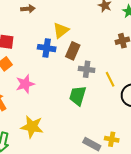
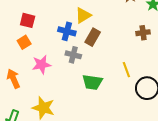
gray cross: (87, 69) -> (73, 55), moved
green trapezoid: (78, 96) -> (92, 82), turned -105

